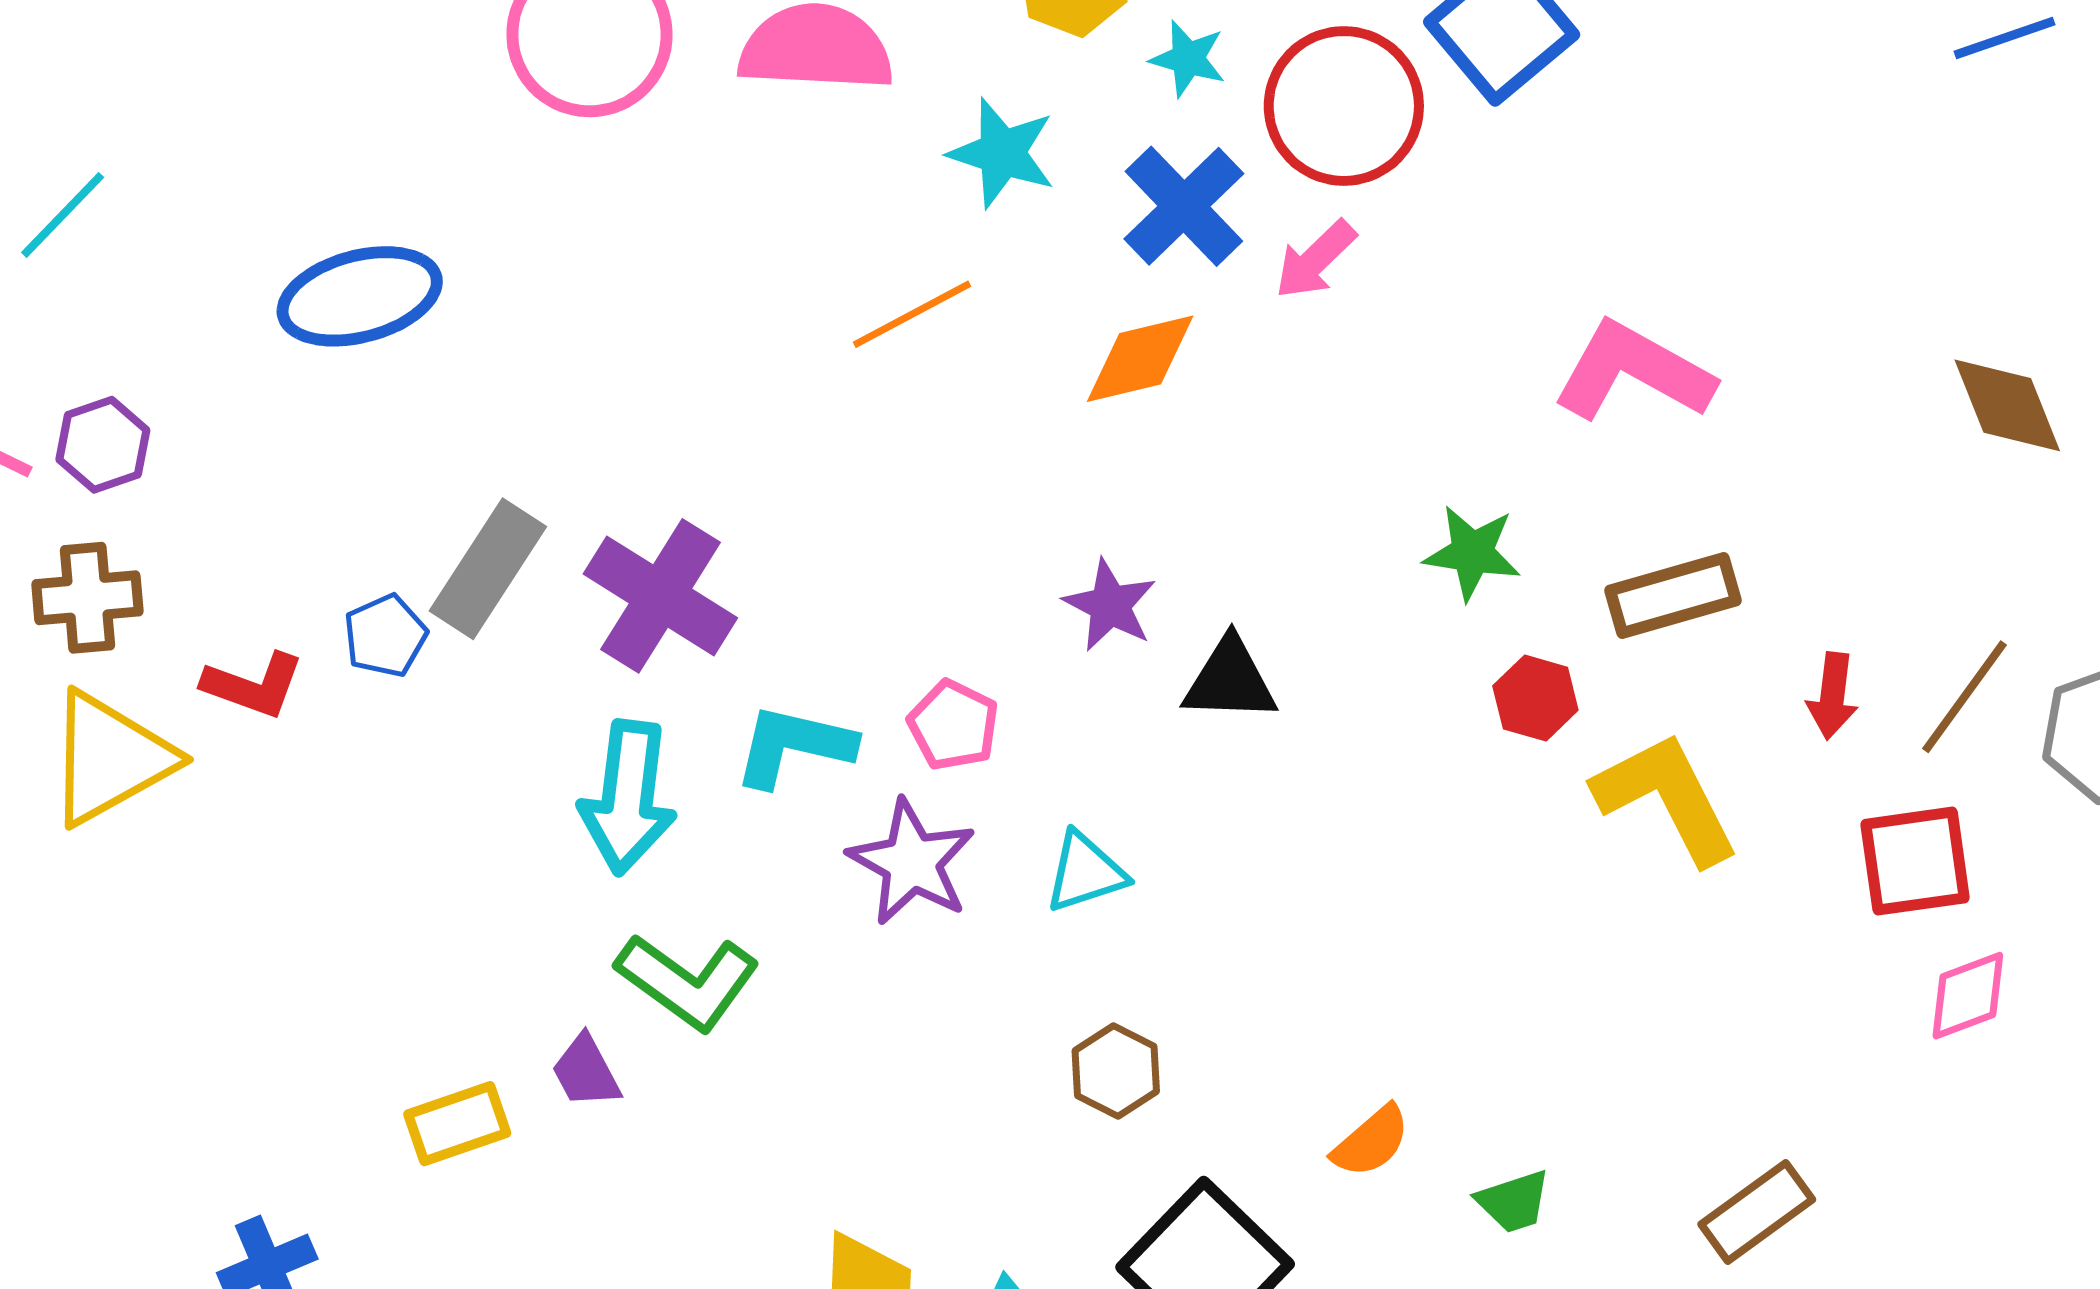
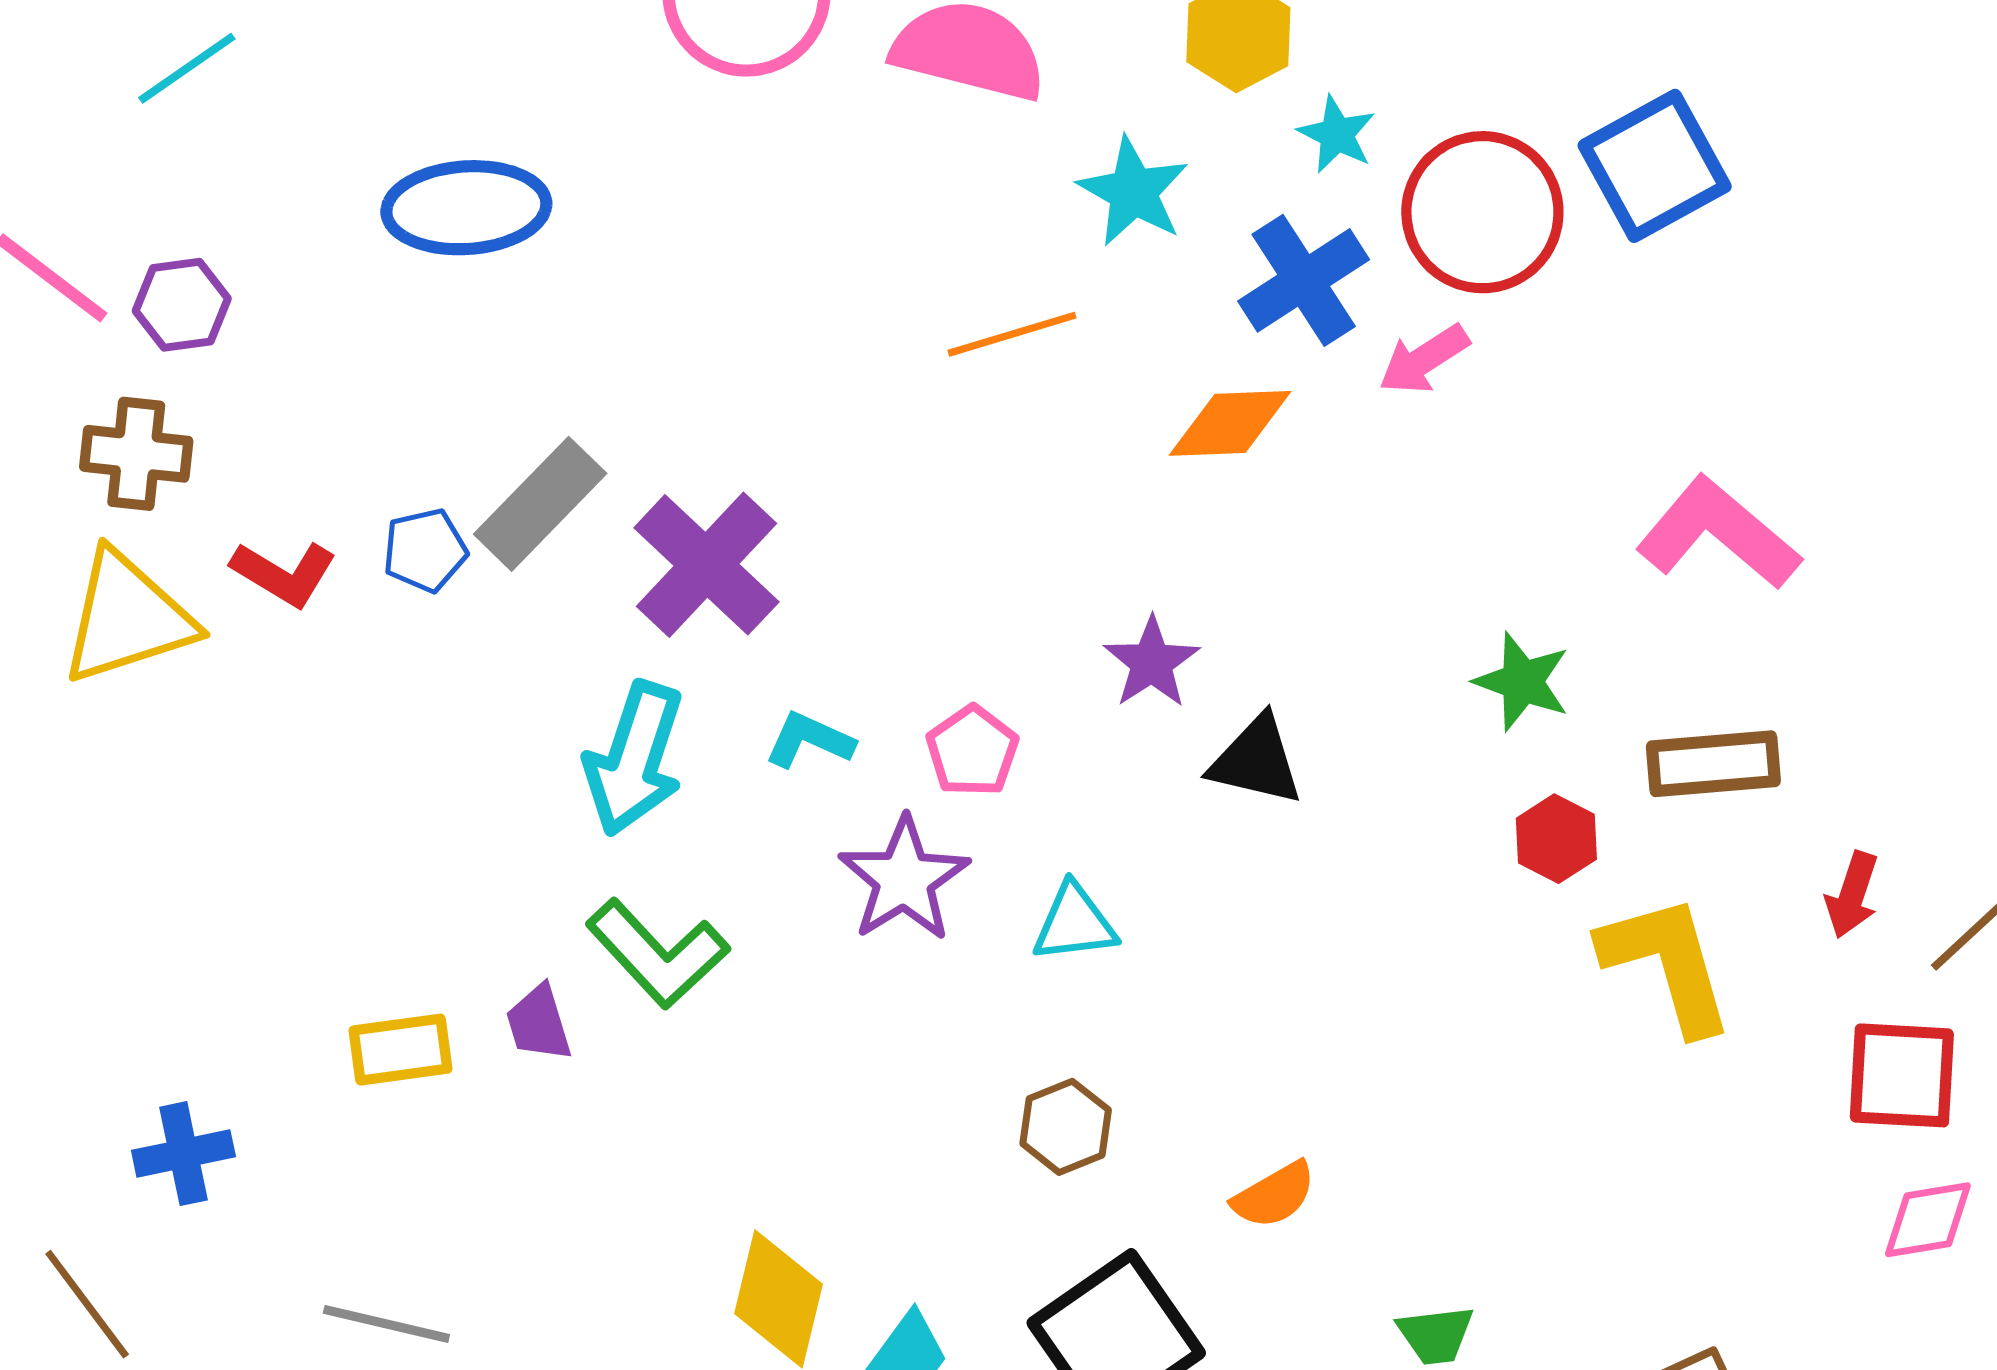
cyan L-shape: (794, 746) -> (809, 740), size x0.7
orange semicircle: (1371, 1141) -> (1274, 1195), moved

